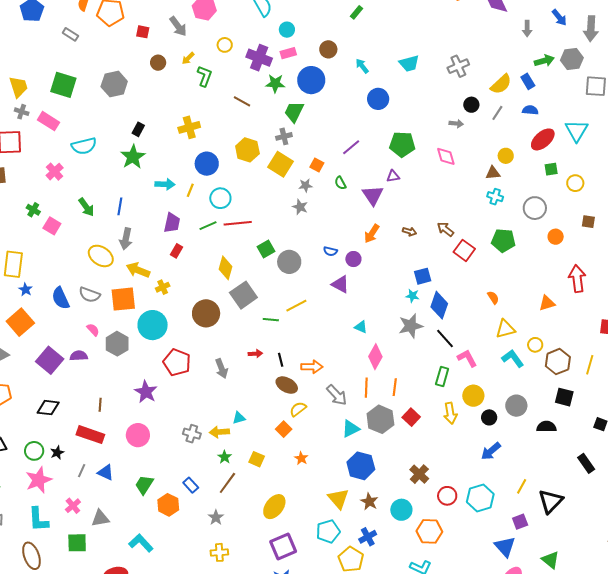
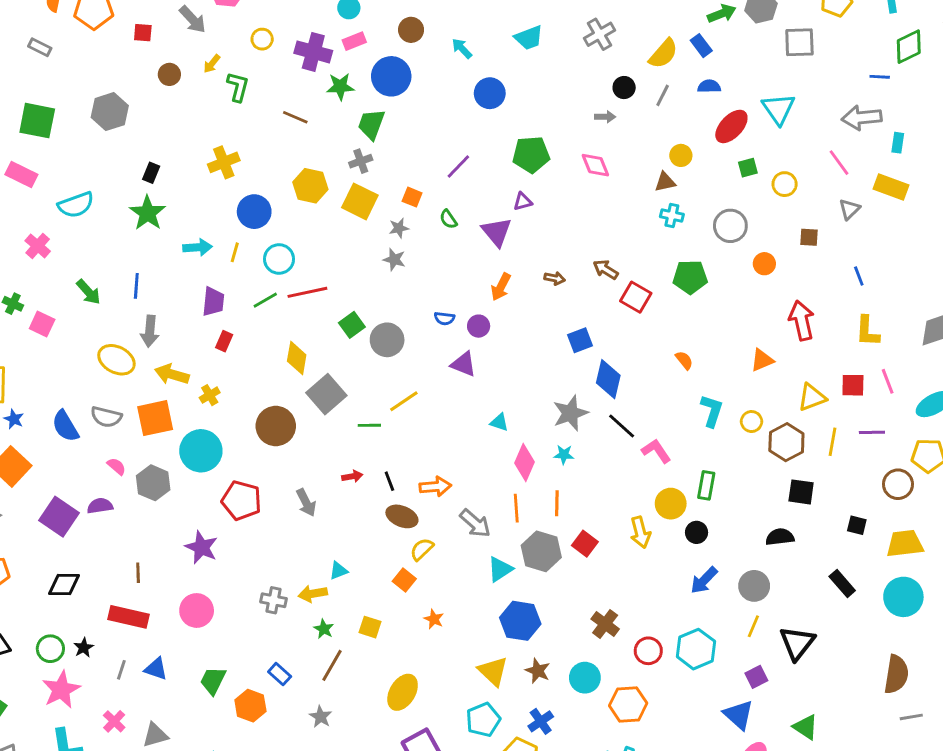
cyan star: (412, 296) -> (564, 455), moved
yellow triangle: (505, 329) -> (812, 397), moved
cyan L-shape: (513, 358) -> (712, 411), moved, turned 60
green rectangle: (442, 376) -> (706, 485), moved
gray circle: (516, 406) -> (754, 586), moved

